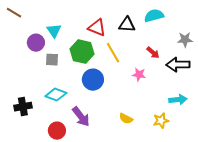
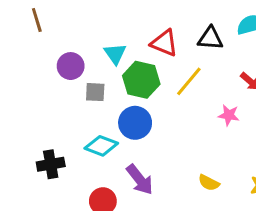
brown line: (14, 13) -> (37, 20), turned 42
cyan triangle: (54, 31) -> (115, 54), moved
yellow line: (113, 53) -> (189, 81), turned 70
blue circle: (93, 80) -> (135, 123), moved

